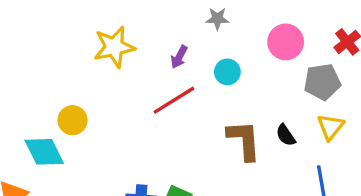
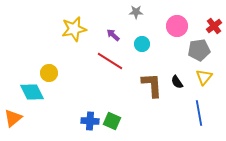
purple arrow: (179, 57) -> (113, 35), turned 104
red line: (174, 100) -> (110, 61), turned 64

